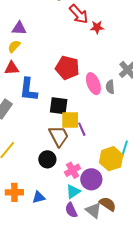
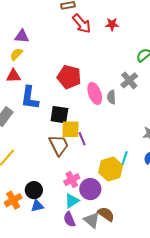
red star: (97, 27) -> (112, 24), moved
black circle: (47, 159) -> (34, 190), moved
orange cross: (14, 192) -> (13, 200), turned -30

